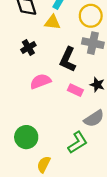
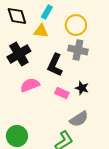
black cross: (28, 47) -> (19, 54), size x1.6

